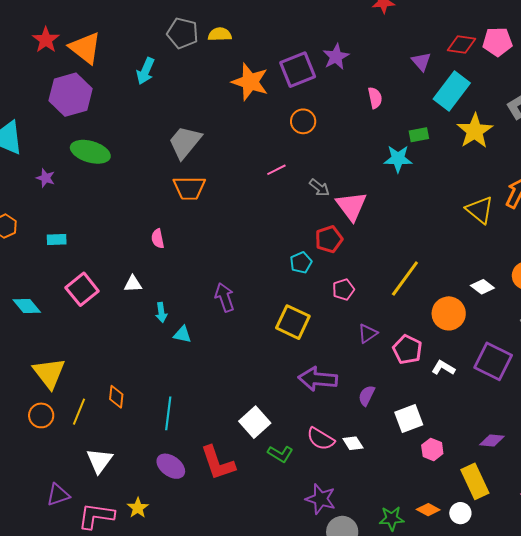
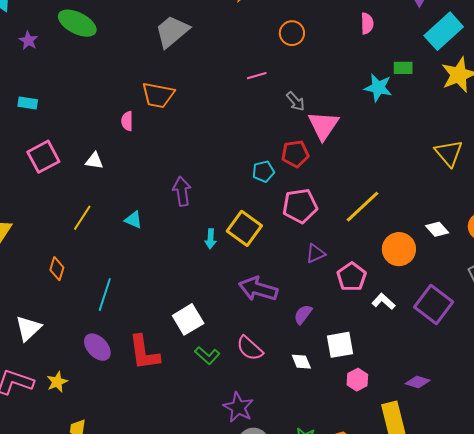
orange trapezoid: (189, 188) -> (158, 95), moved
pink pentagon: (343, 290) -> (300, 206), size x1.6
cyan arrow: (161, 312) -> (211, 239), moved
yellow line: (79, 412) -> (82, 218), moved
white diamond: (353, 443) -> (301, 362), moved

